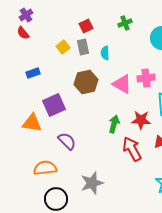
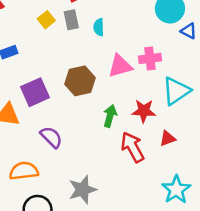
brown hexagon: (86, 82) -> (80, 81), moved
pink triangle: (122, 84) -> (120, 66), turned -45

